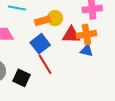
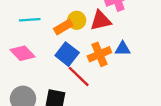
red triangle: (71, 35) -> (101, 20), moved
orange cross: (86, 35) -> (99, 54), moved

